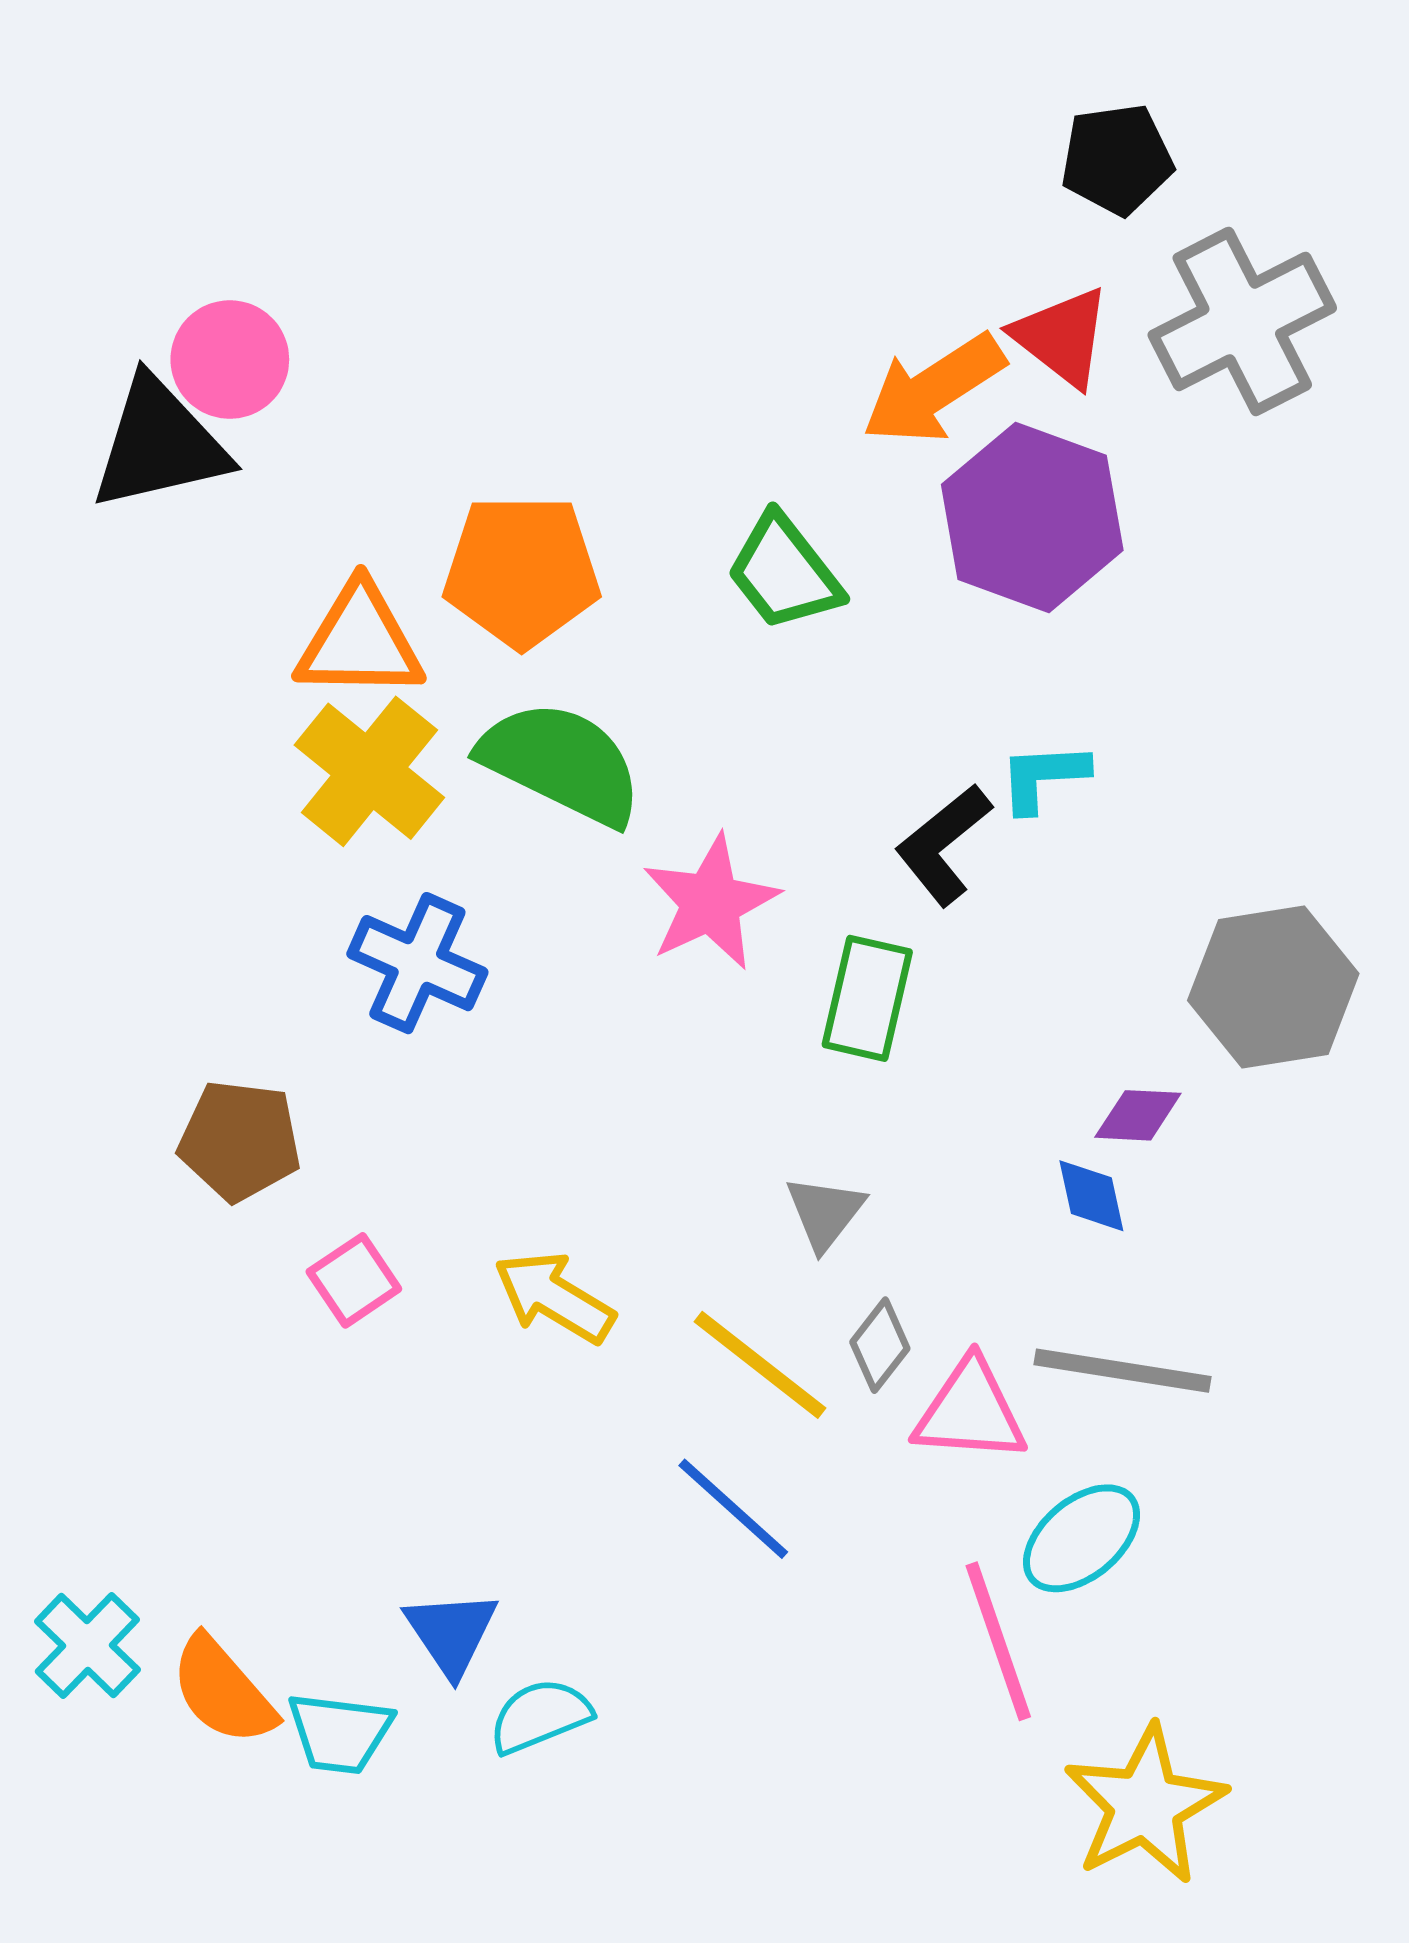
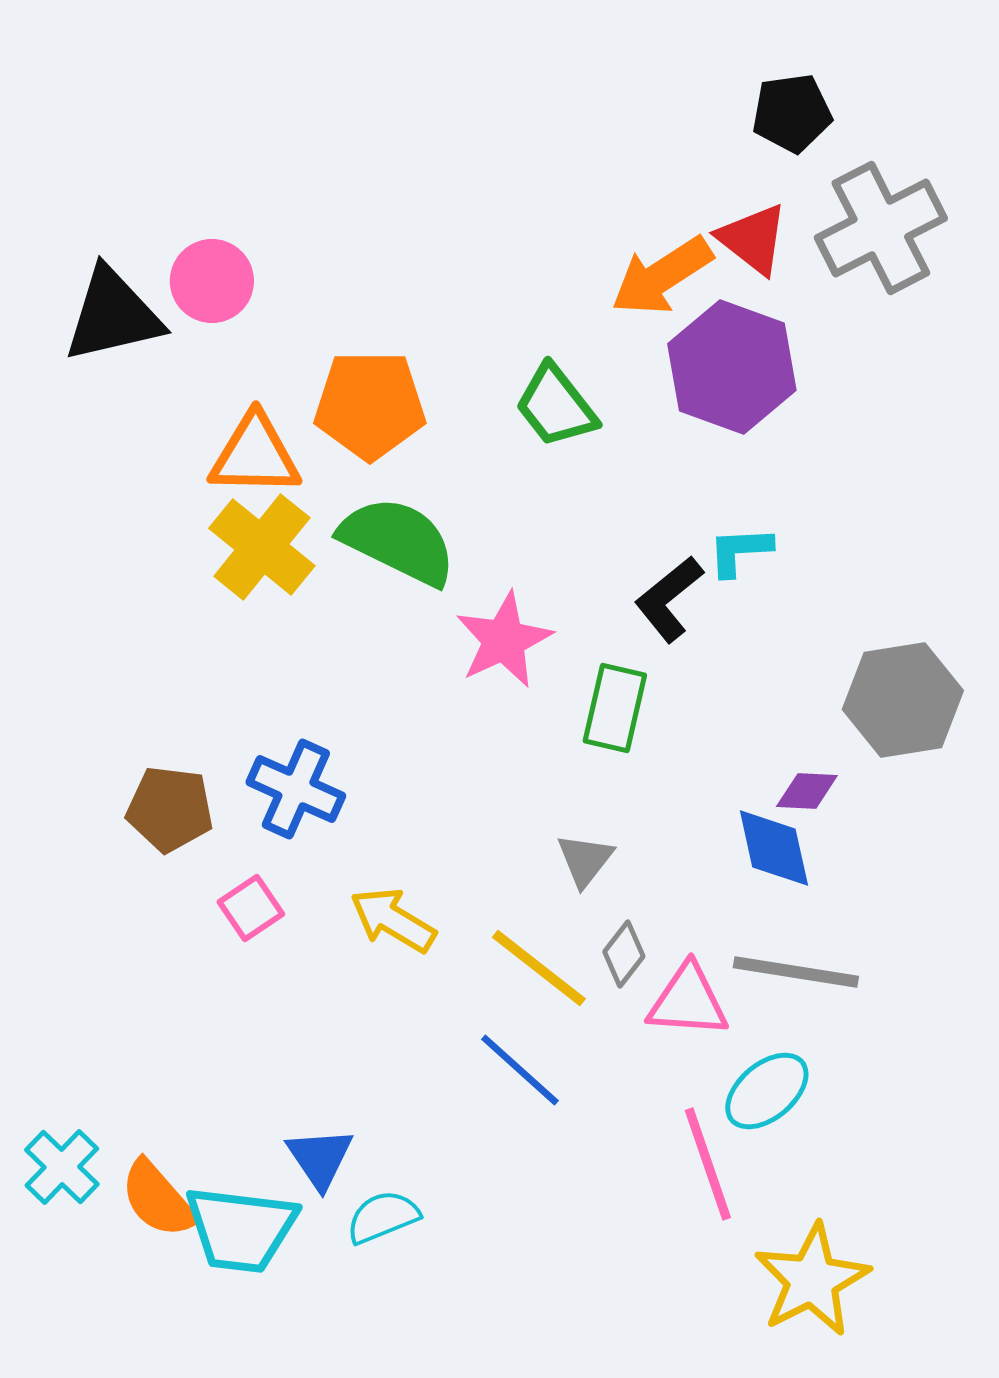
pink circle: (230, 360) -> (212, 281), moved
blue cross: (417, 963) -> (296, 789), moved
blue diamond: (1091, 1196) -> (774, 848), size x1.5
cyan trapezoid: (340, 1733) -> (241, 1229), size x1.5

